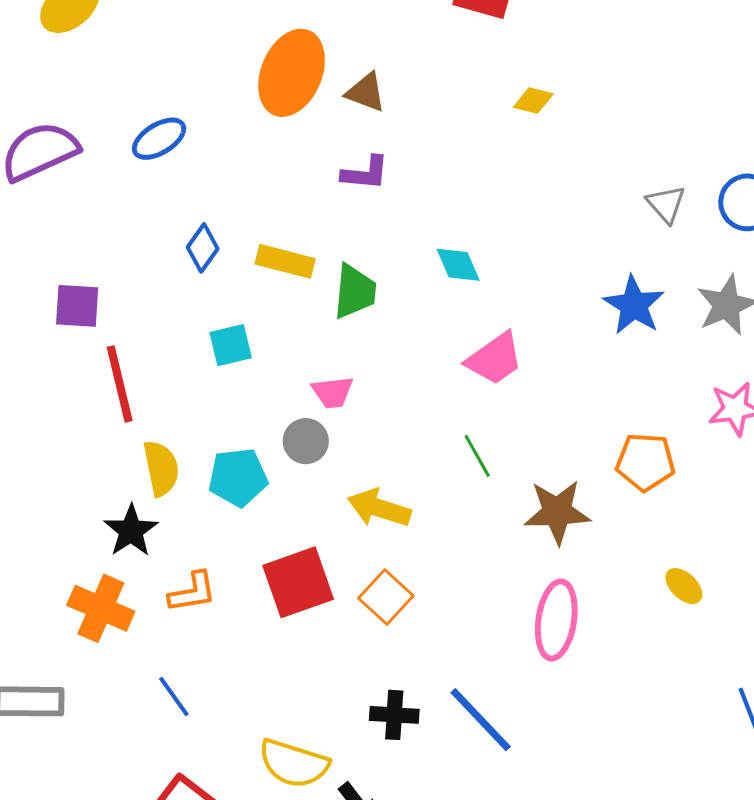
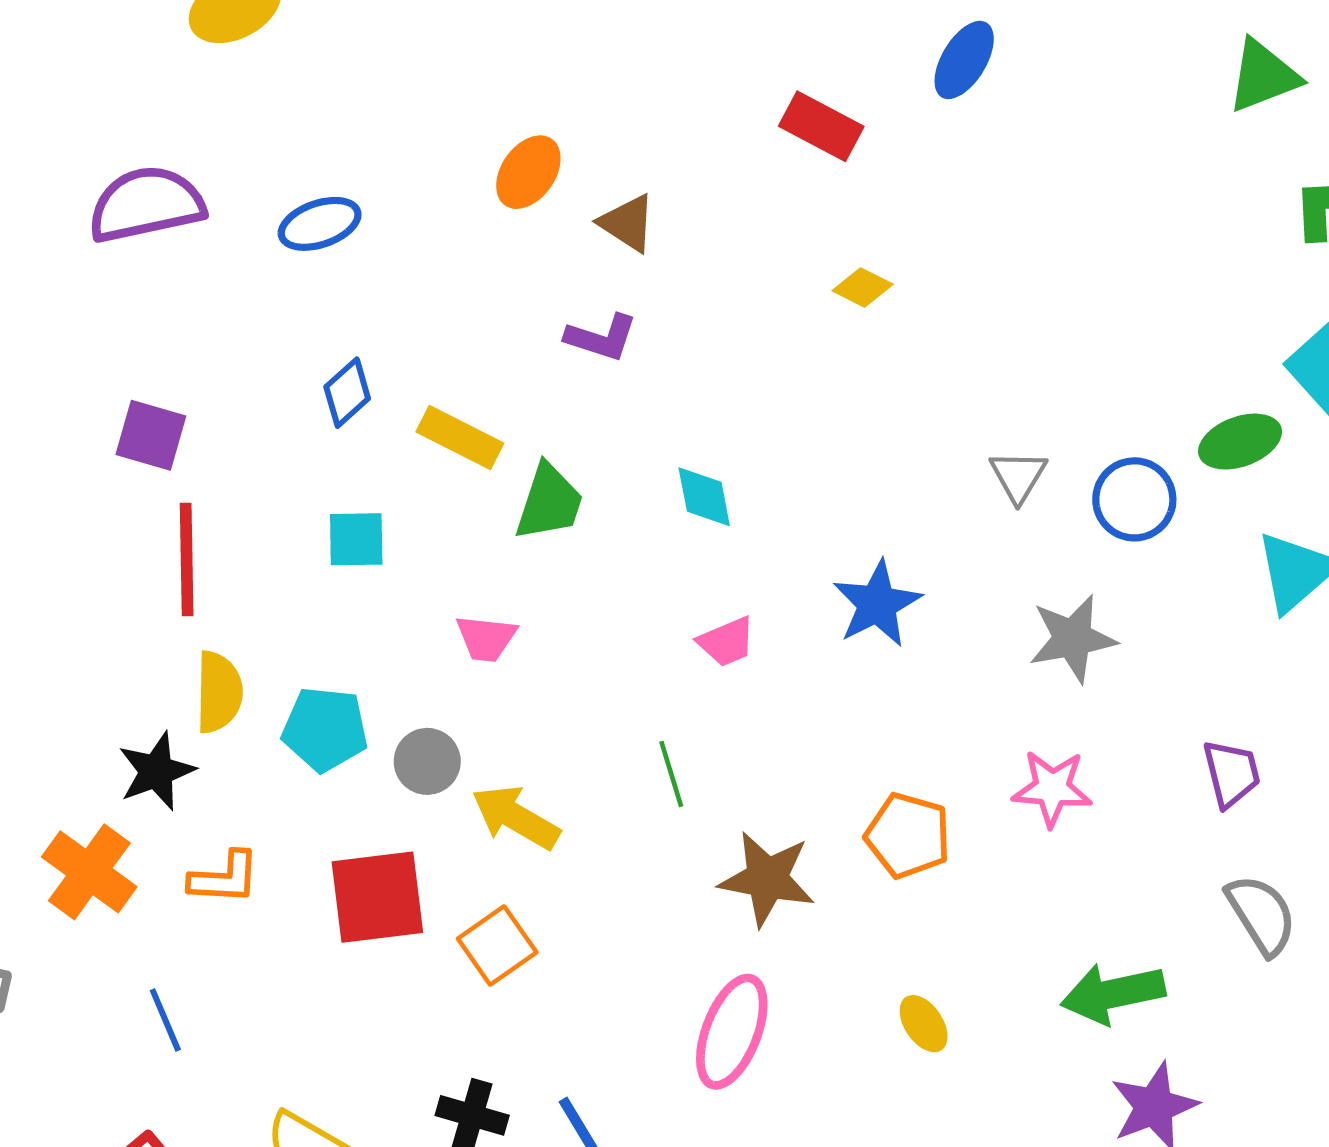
orange ellipse: (292, 73) -> (528, 172), size x0.6
blue star: (634, 305) -> (877, 604), moved
pink trapezoid: (495, 359) -> (727, 642), size x0.7
gray circle: (306, 441) -> (427, 761), moved

